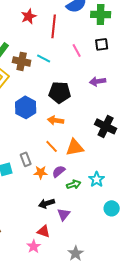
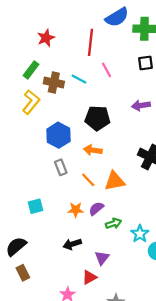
red star: (29, 16) -> (46, 38), moved
pink line: (77, 50) -> (107, 70), moved
gray rectangle: (26, 159) -> (61, 167), moved
cyan star: (97, 179) -> (140, 234), moved
black arrow: (47, 203) -> (72, 244), moved
red triangle: (44, 231) -> (89, 277), moved, turned -48

